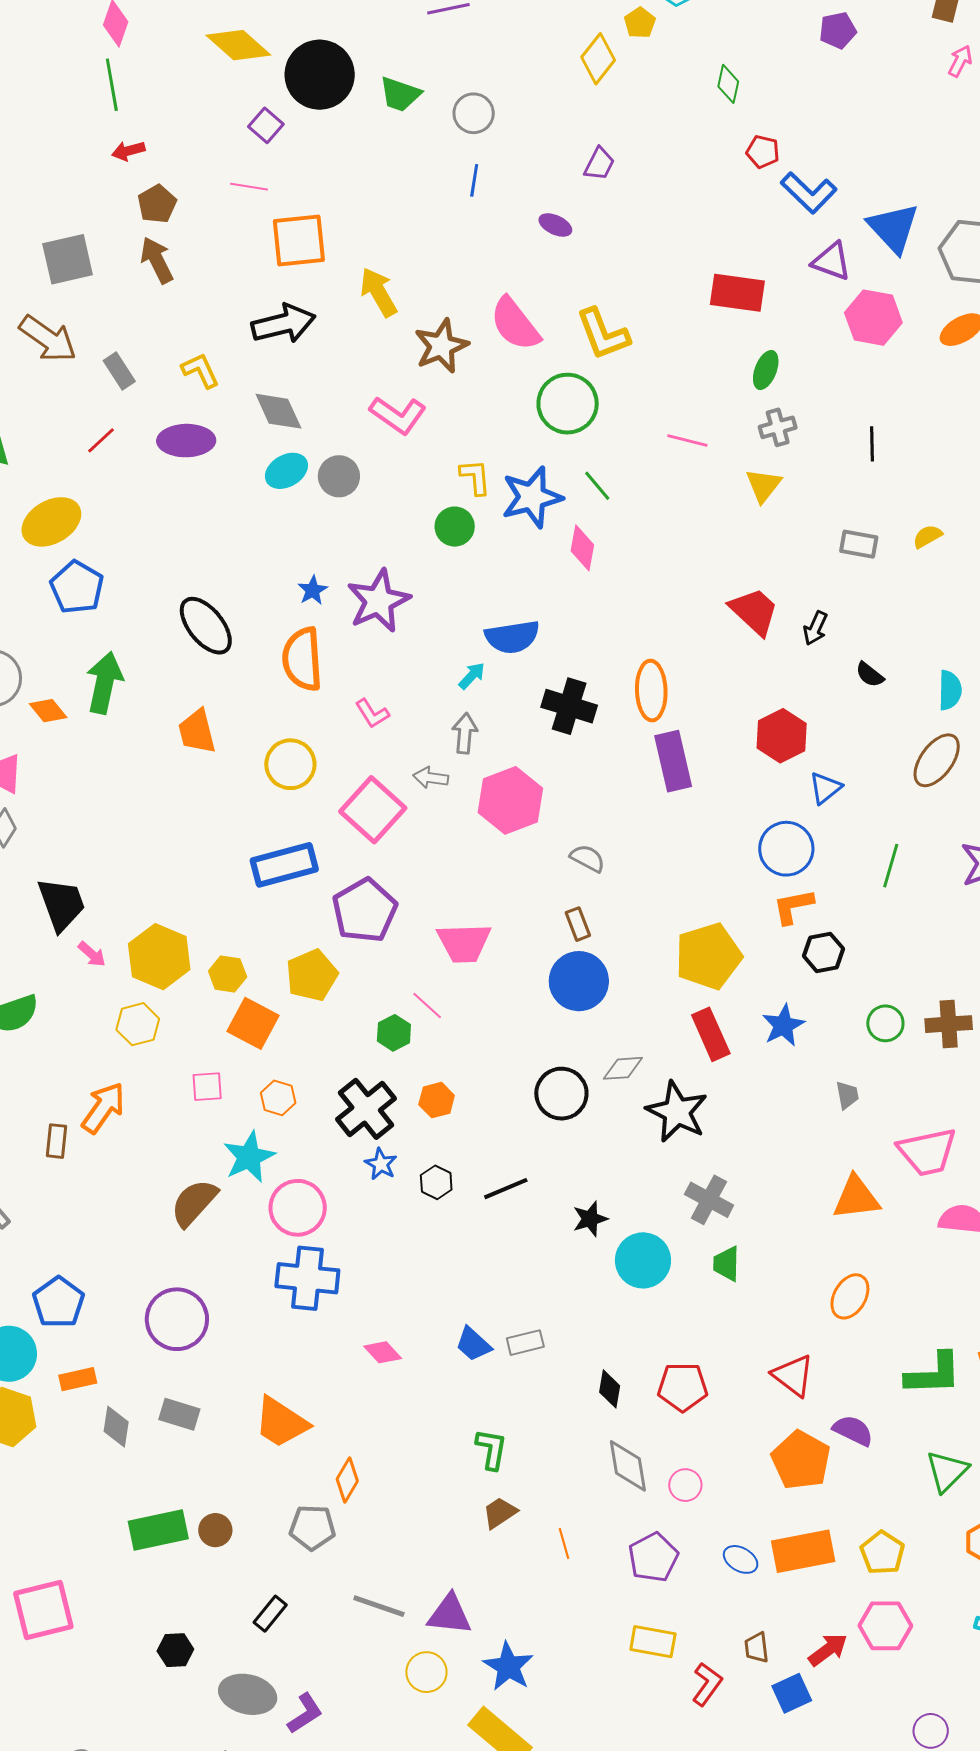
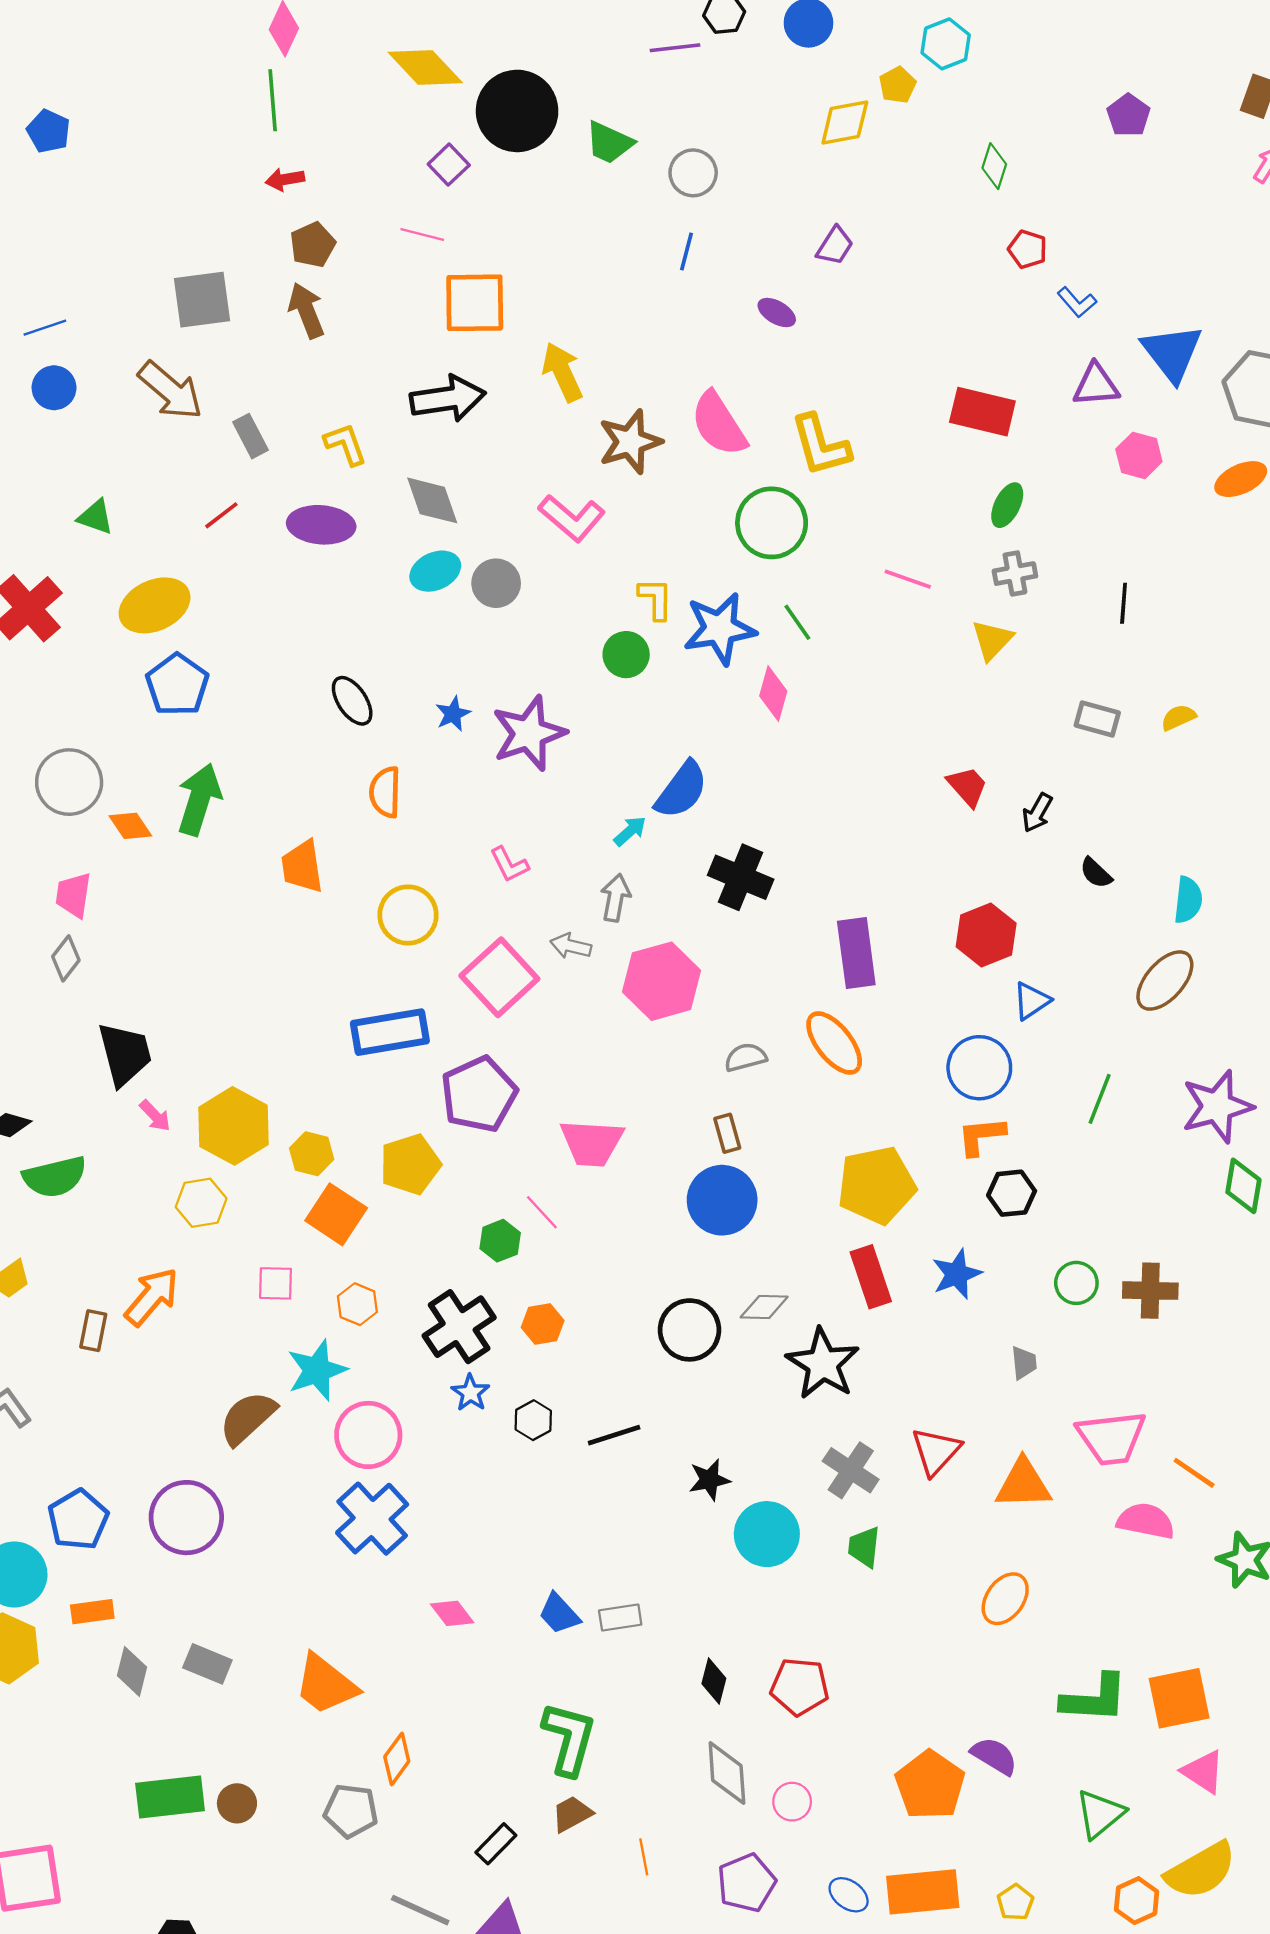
purple pentagon: (838, 30) -> (1128, 115), turned -30
yellow diamond: (598, 59) -> (845, 122), turned 36
blue L-shape: (809, 193) -> (1077, 302), size x0.6
purple triangle: (831, 261) -> (1096, 385), turned -30
pink hexagon: (873, 318) -> (1139, 455), size x0.7
red trapezoid: (754, 611) -> (967, 786), size x0.7
black ellipse: (206, 626) -> (352, 701), moved, size x0.7
blue semicircle: (512, 637) -> (682, 790), turned -50
orange semicircle: (302, 659) -> (385, 792), moved, size x0.7
orange ellipse: (651, 691) -> (834, 1043), moved, turned -42
gray semicircle: (588, 858) -> (746, 1057), turned -48
blue cross: (307, 1278) -> (372, 1519), turned 36
purple circle: (177, 1319) -> (186, 1518), moved
red triangle: (793, 1375) -> (936, 1451), moved, turned 30
green L-shape: (491, 1449) -> (569, 1739), size x1.5
yellow pentagon: (882, 1553) -> (1015, 1902), size x0.7
black rectangle: (270, 1614) -> (496, 1844), moved

